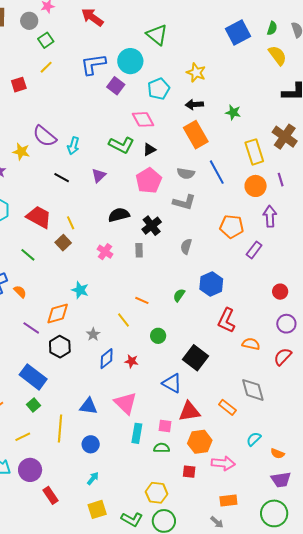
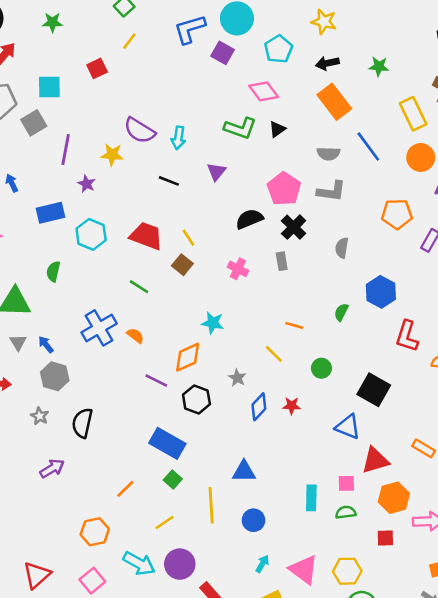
pink pentagon: (149, 181) -> (284, 189), moved
pink triangle: (126, 403) -> (304, 570), moved

